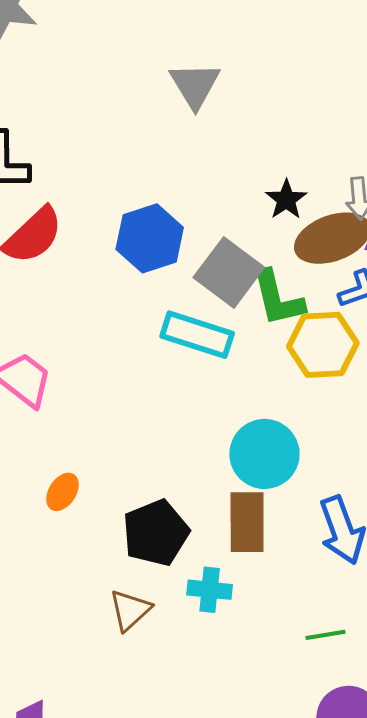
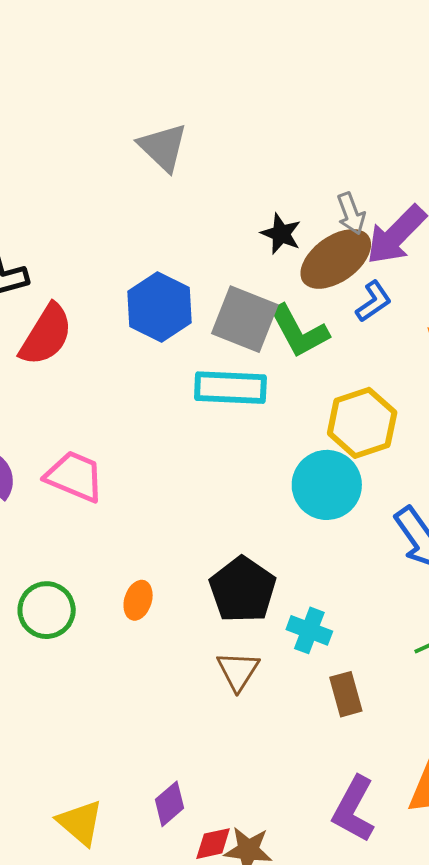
yellow hexagon: (323, 345) -> (362, 423), moved
orange ellipse: (62, 492) -> (138, 600), moved
brown rectangle: (247, 522) -> (346, 694), moved, size x0.7
cyan cross: (210, 590) -> (309, 630), turned 30

